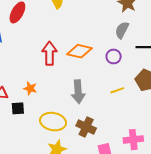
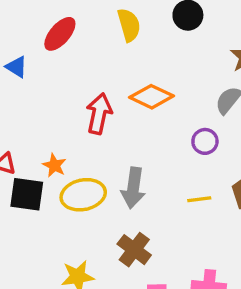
orange diamond: (79, 51) -> (152, 97), moved
black square: (18, 108) -> (27, 194), size x1.5
yellow ellipse: (53, 122) -> (83, 195), moved, turned -35

